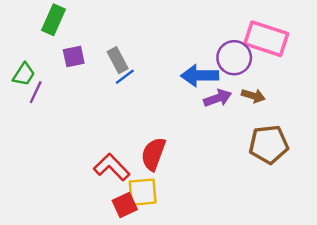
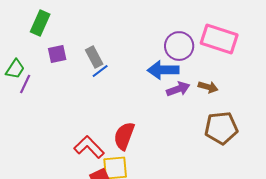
purple circle: (234, 58) -> (179, 46), moved

